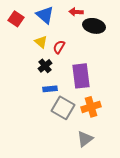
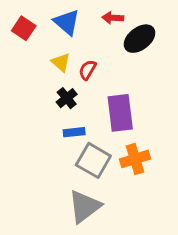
black ellipse: (94, 26) -> (140, 39), turned -50
gray triangle: (85, 139) -> (85, 206), moved, size x1.4

